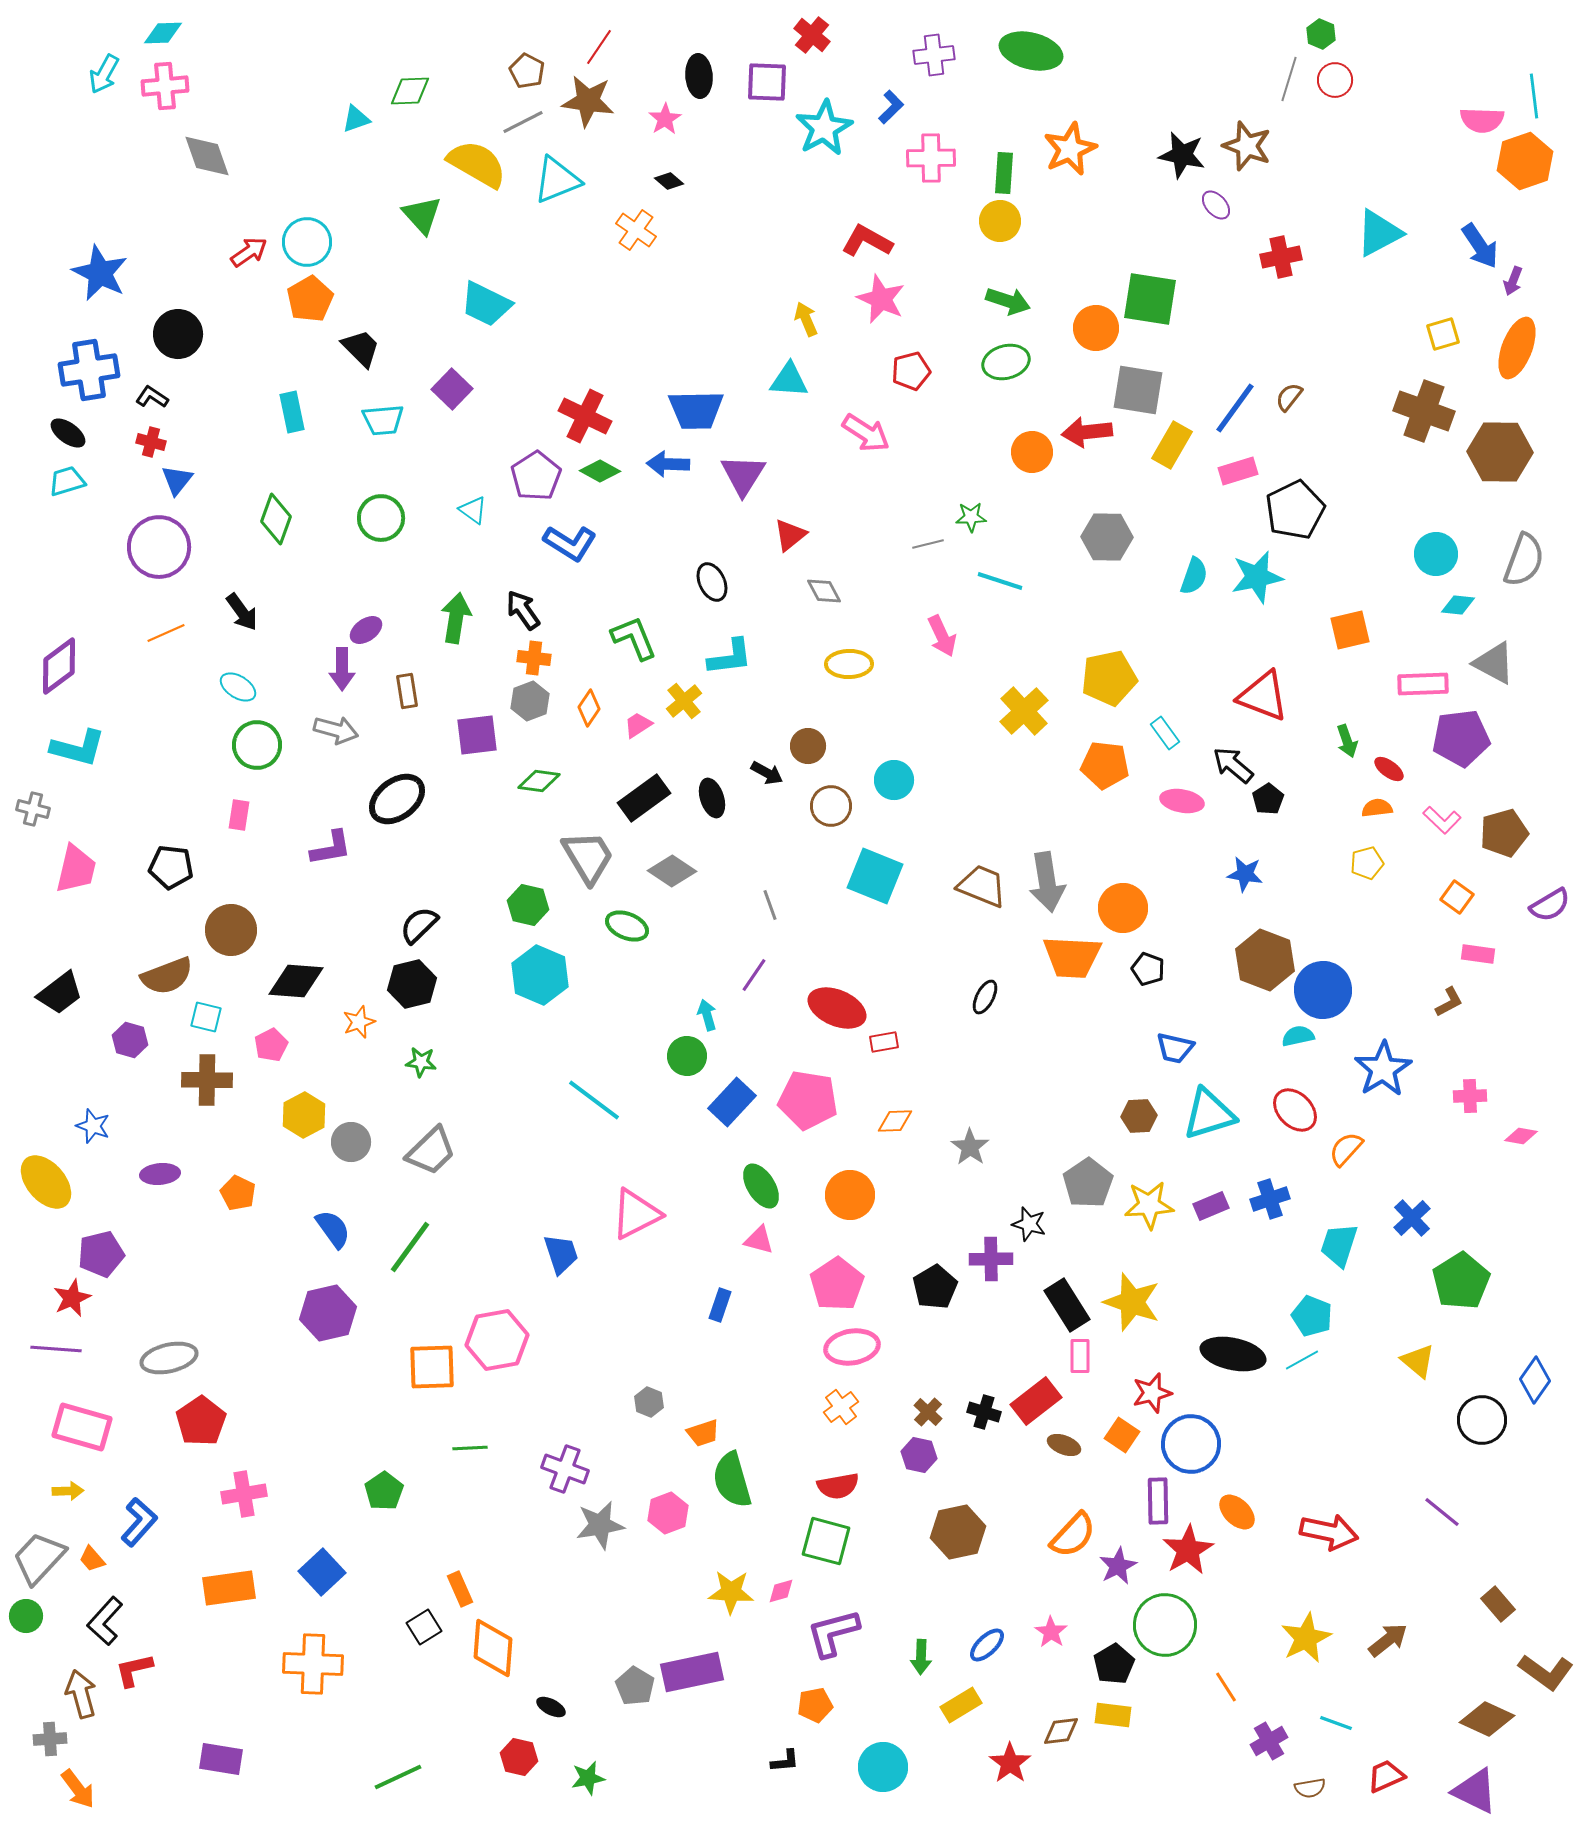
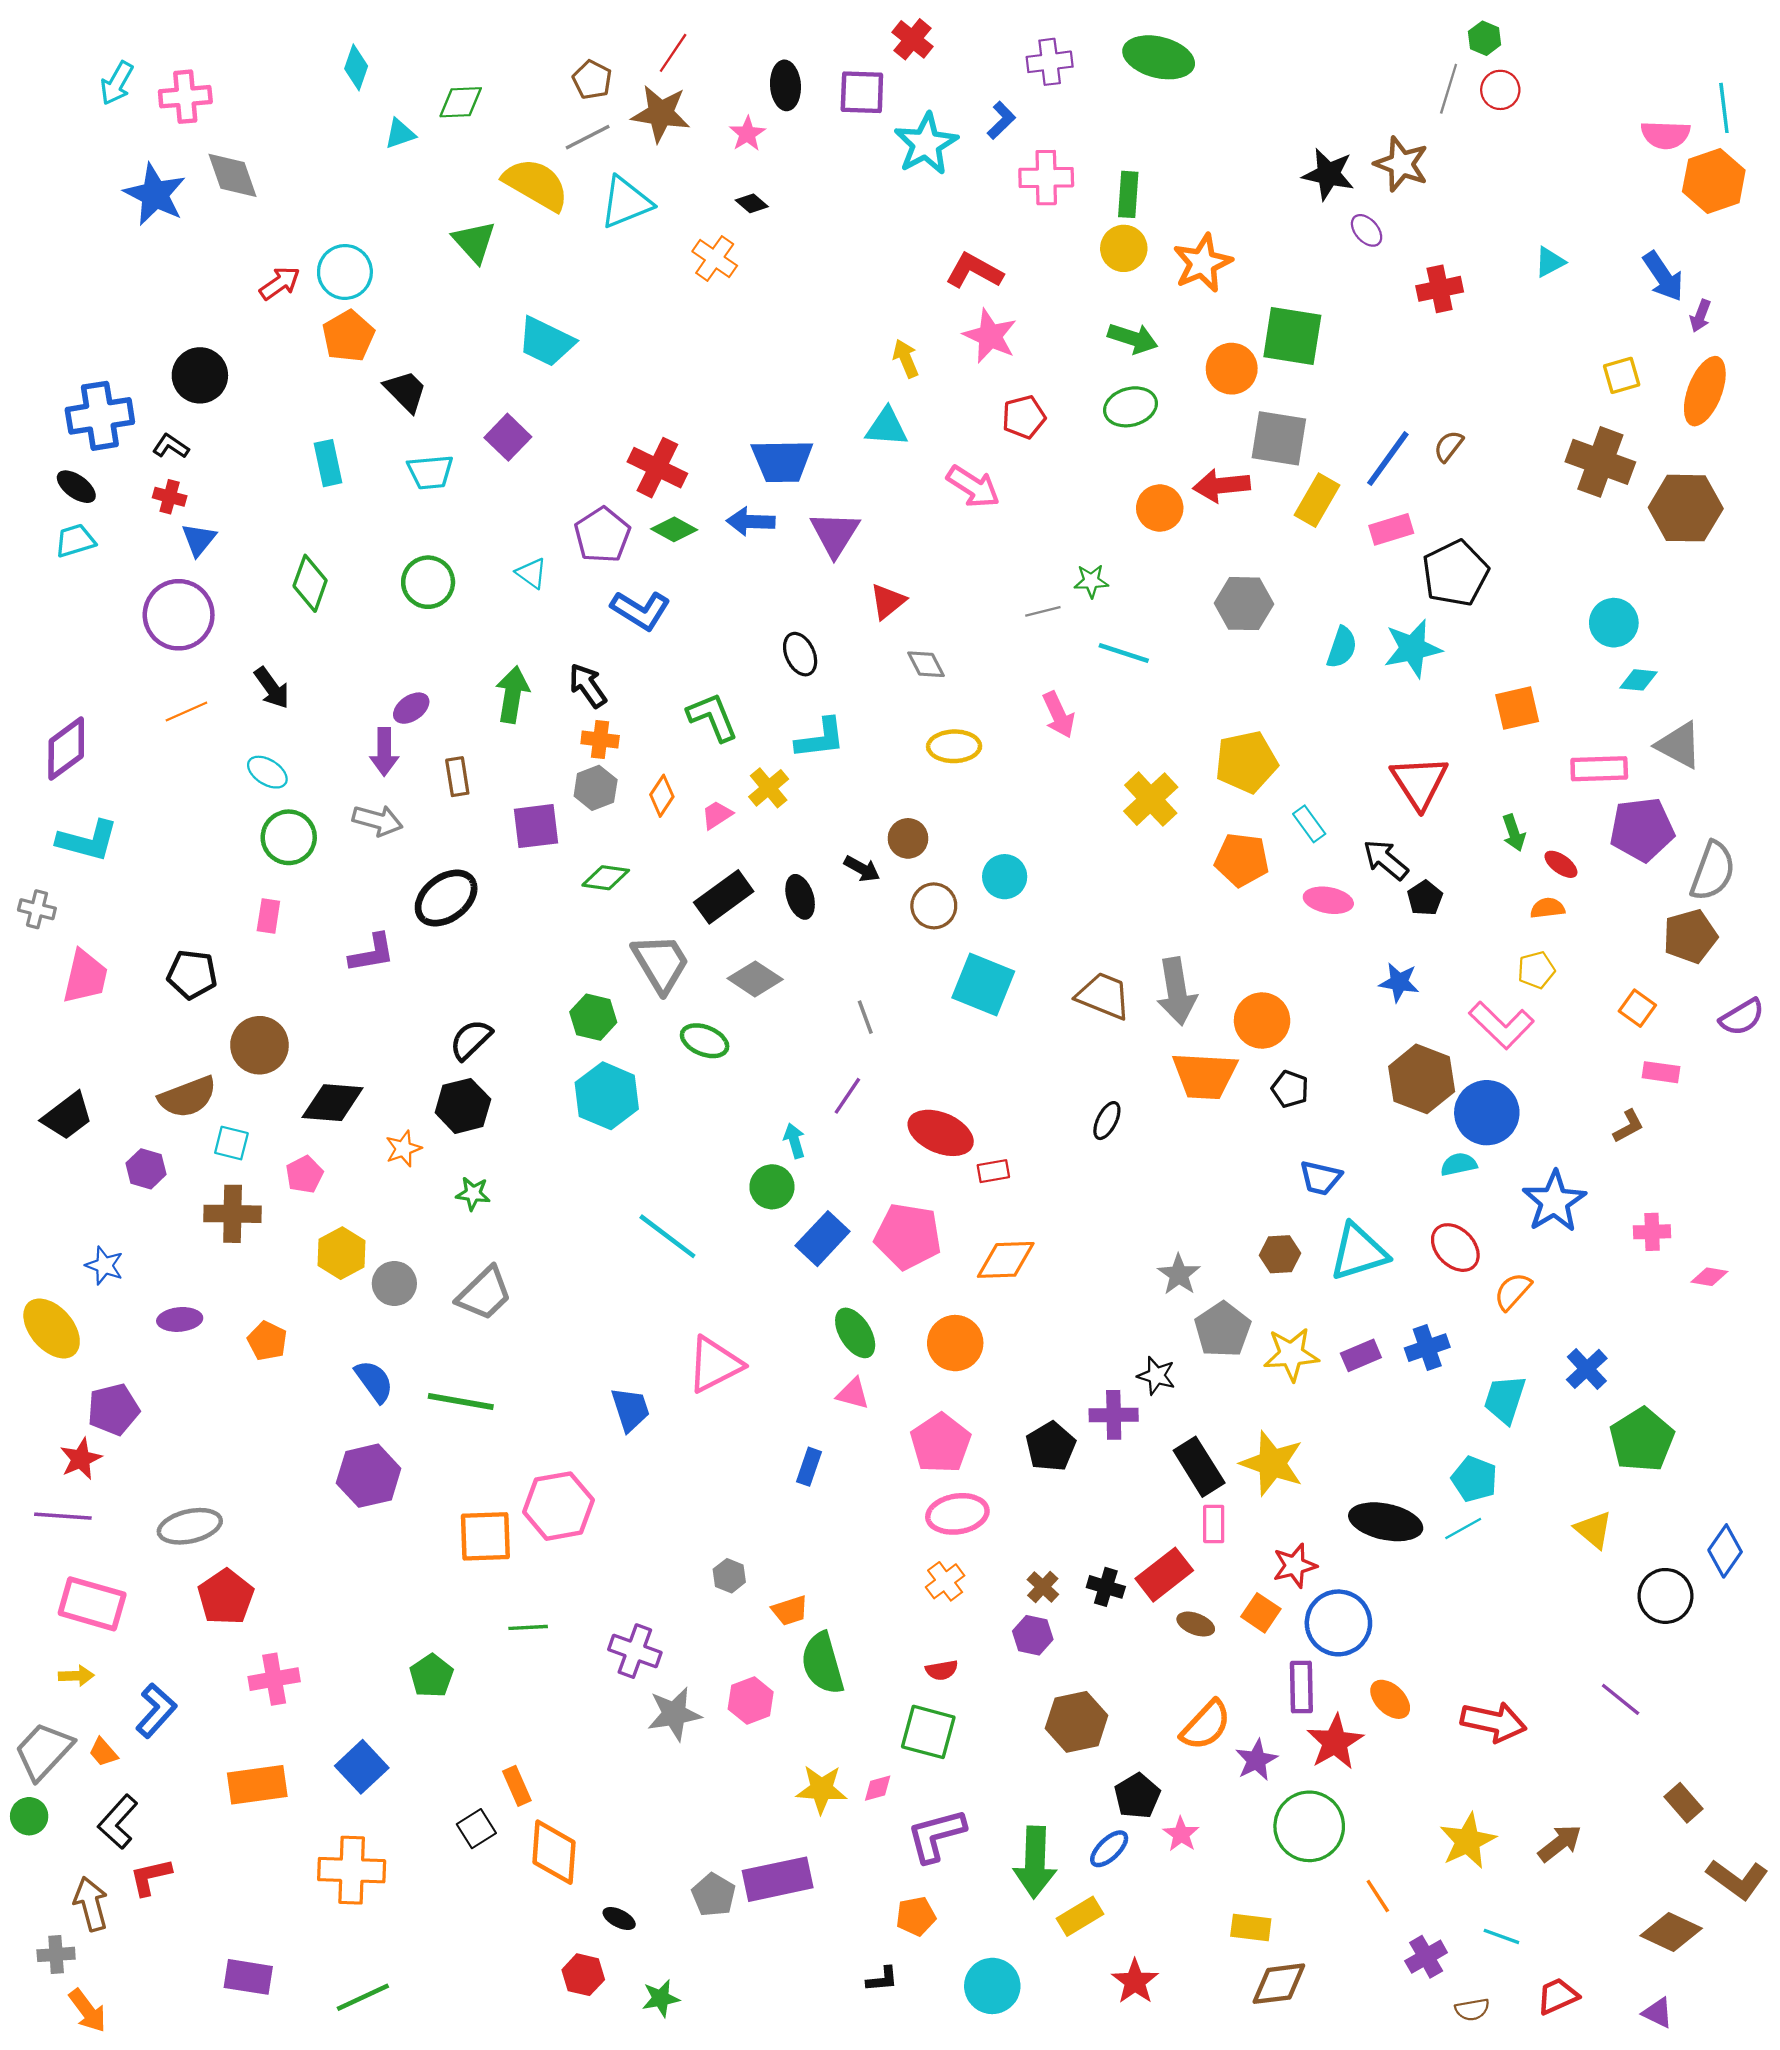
cyan diamond: (163, 33) -> (356, 67), moved, turned -69
orange star: (1070, 149) -> (1202, 263), moved
cyan triangle: (1379, 233) -> (1550, 262), size x0.6
blue star: (100, 273) -> (155, 194), moved
gray semicircle: (1524, 560) -> (1713, 871), moved
red triangle: (1263, 696) -> (1419, 782), turned 36
pink L-shape: (1442, 820) -> (1501, 1025), moved, size x1.5
orange diamond: (895, 1121) -> (1006, 1260), size x1.5
gray star: (970, 1147) -> (1179, 1275), moved
green line: (410, 1247) -> (461, 1402), turned 64
red semicircle: (838, 1486) -> (942, 1670), size x0.7
green arrow: (921, 1657) -> (1035, 1862), size x1.8
black pentagon: (1114, 1664) -> (1137, 1796), moved
brown diamond: (1061, 1731) -> (1279, 1984), moved, size x1.4
green line: (398, 1777) -> (363, 1997), moved
purple triangle: (1475, 1791) -> (1658, 2013), size x0.6

